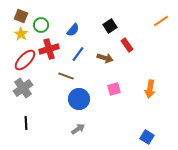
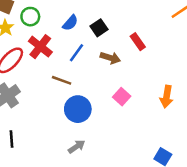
black square: (110, 26) -> (99, 28), moved
red cross: (49, 49) -> (40, 47), turned -36
pink square: (114, 89) -> (122, 97), turned -32

